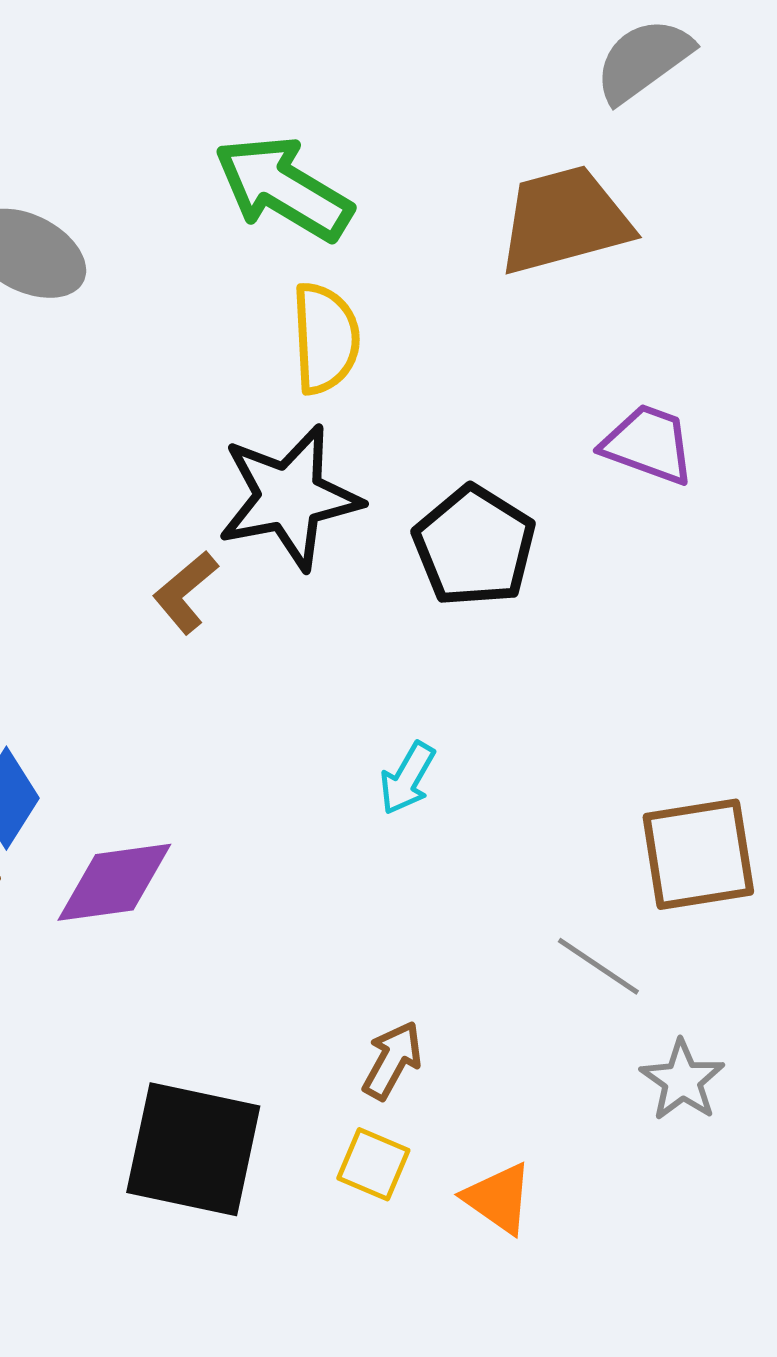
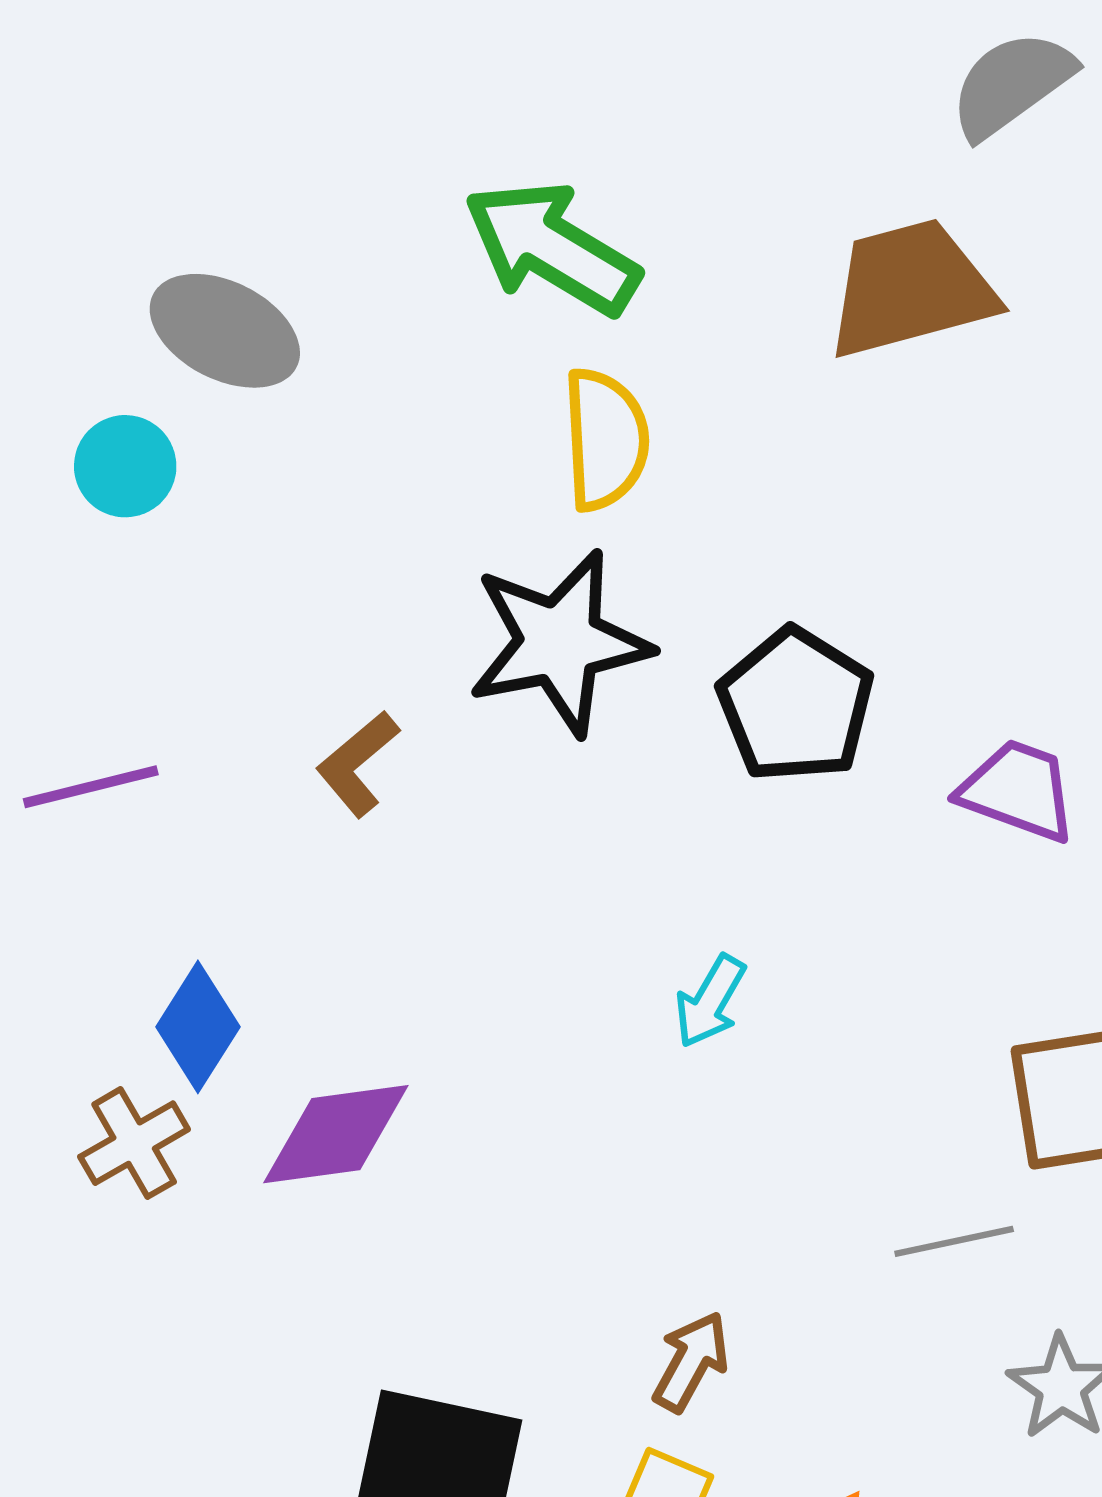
purple trapezoid: (648, 444) -> (1018, 791), moved
brown L-shape: (185, 592) -> (358, 764), moved
gray line: (598, 966) -> (954, 1241), turned -46

